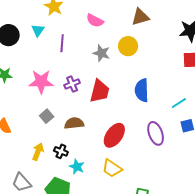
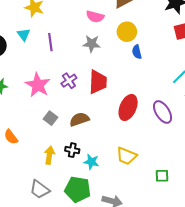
pink semicircle: (95, 21) -> (95, 17), moved
yellow circle: (128, 46) -> (127, 32), moved
pink star: (41, 82) -> (38, 85), turned -30
blue semicircle: (142, 90) -> (137, 52), moved, size x0.6
red ellipse: (114, 135) -> (128, 108), moved

